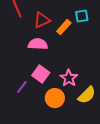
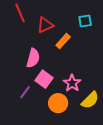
orange rectangle: (64, 27) -> (63, 41), moved
pink semicircle: (38, 44) -> (33, 58), moved, turned 102

